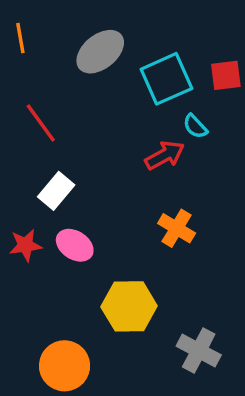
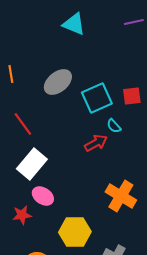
white rectangle: (56, 191) -> (32, 164), size x1.4
orange cross: (177, 228) -> (121, 196), moved, size x1.4
red star: (25, 245) -> (22, 215), moved

